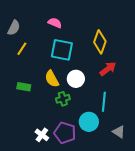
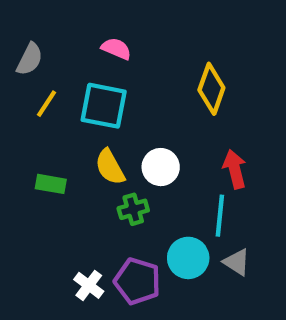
cyan square: (62, 50) -> (104, 106), moved
red arrow: (108, 69) -> (235, 169), moved, turned -66
gray triangle: (119, 132) -> (237, 262), moved

